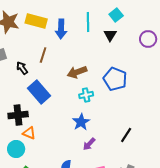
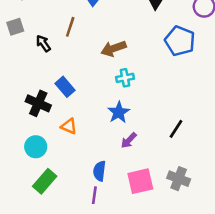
blue pentagon: (115, 79) -> (180, 41), moved
blue rectangle: (39, 92) -> (65, 87), moved, size x0.7
black cross: (18, 115) -> (38, 103), turned 30
orange triangle: (29, 133) -> (69, 126), moved

